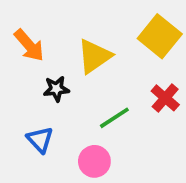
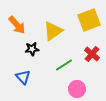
yellow square: (160, 36) -> (89, 20), turned 30
pink circle: (94, 161) -> (77, 89), moved

